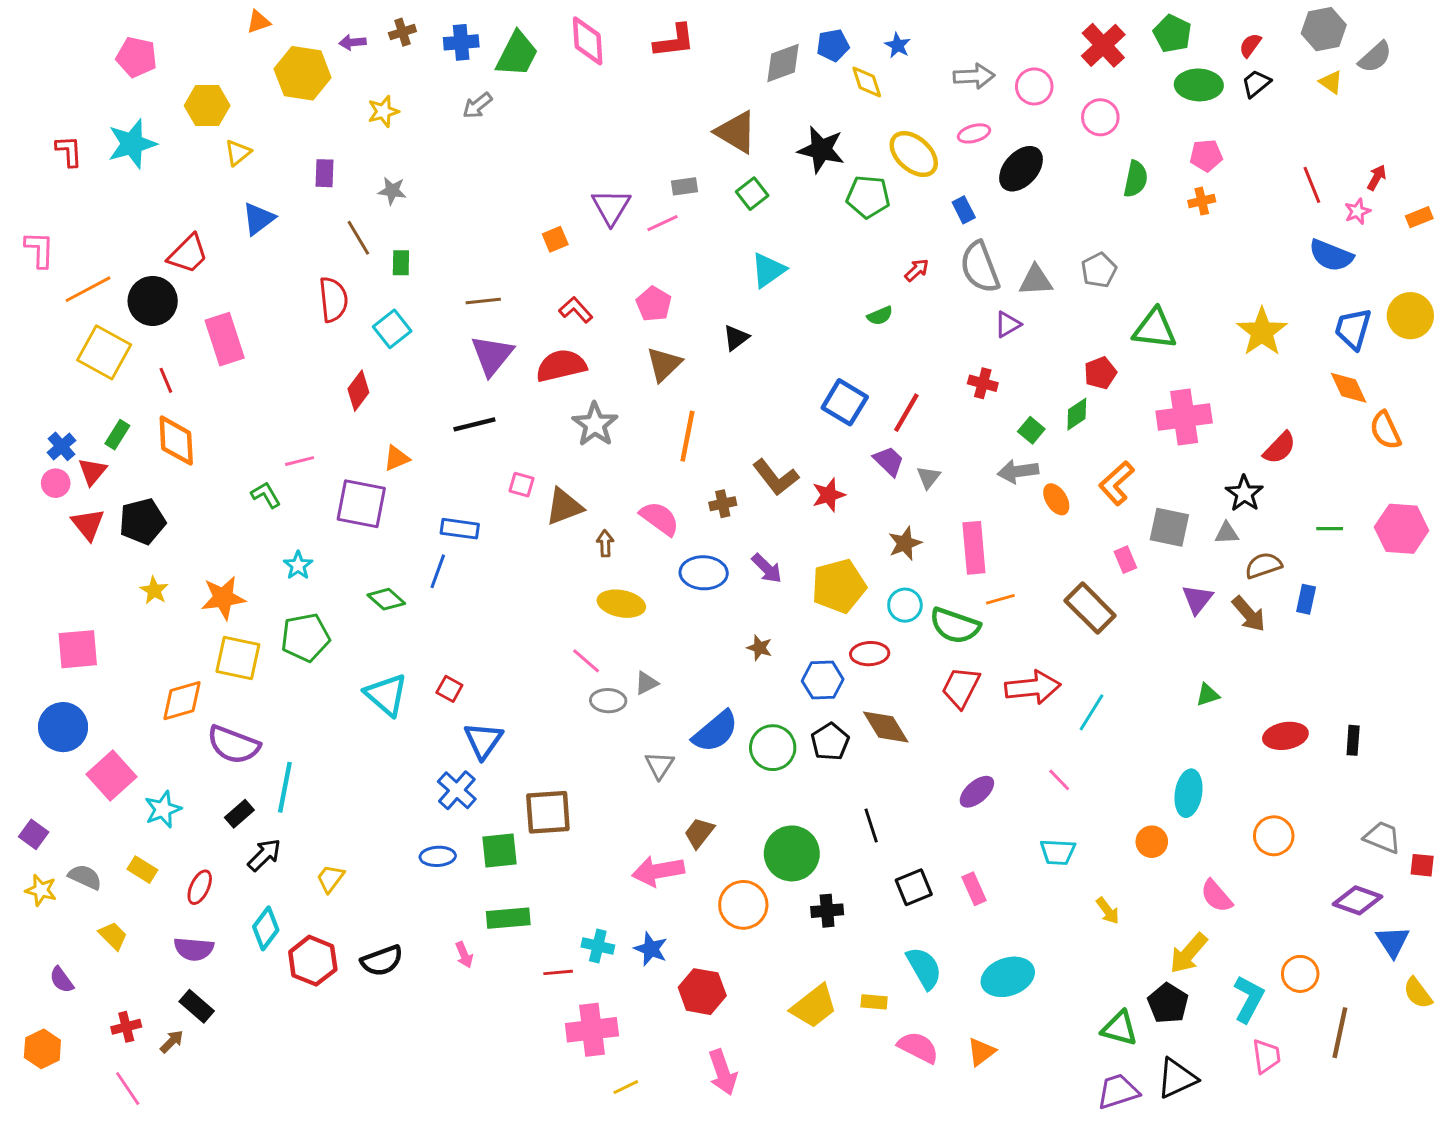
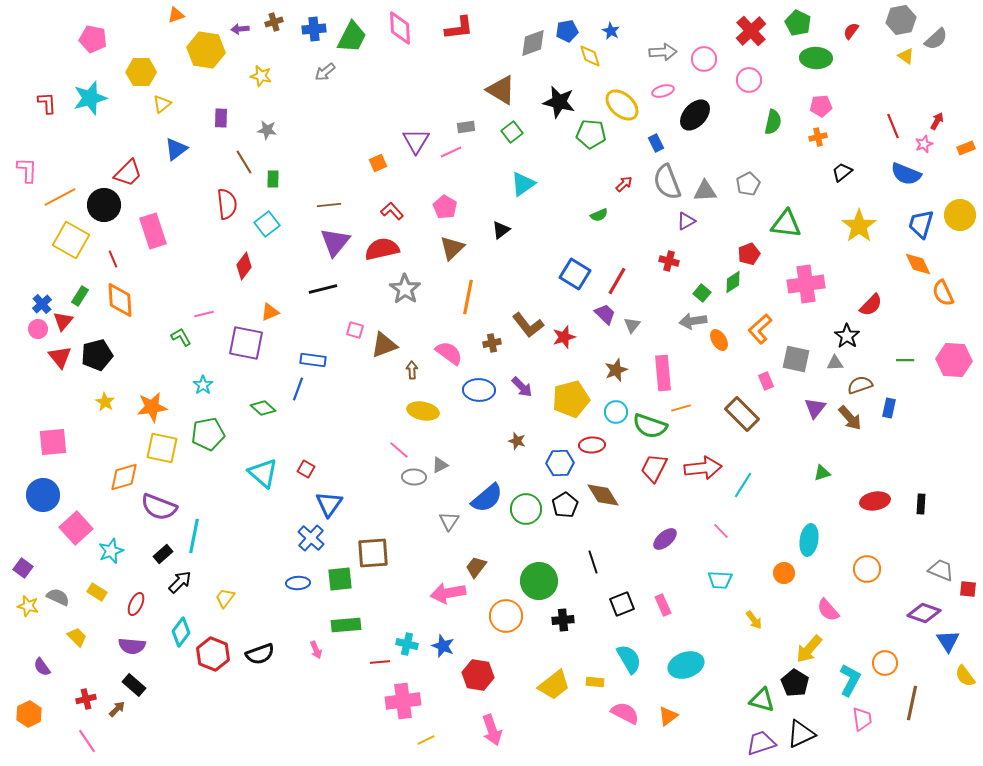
black trapezoid: (1256, 84) -> (842, 172), moved
yellow star: (383, 111) -> (261, 76), turned 30

